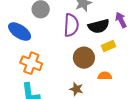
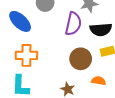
orange cross: (31, 63) -> (26, 55), turned -30

